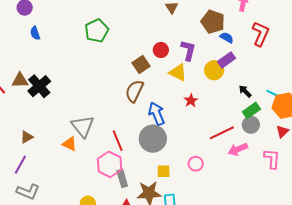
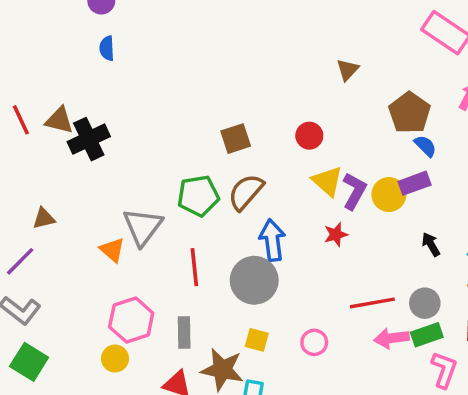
green pentagon: (97, 31) -> (198, 196), moved
purple L-shape: (188, 50) -> (354, 191), moved
brown square: (141, 65) -> (236, 139), moved
green rectangle: (251, 110) -> (427, 335), moved
pink hexagon: (110, 164) -> (131, 320), moved

